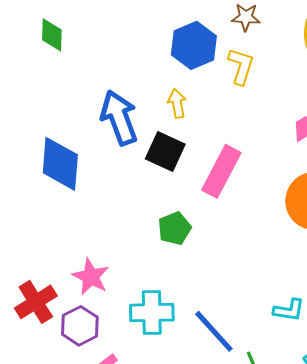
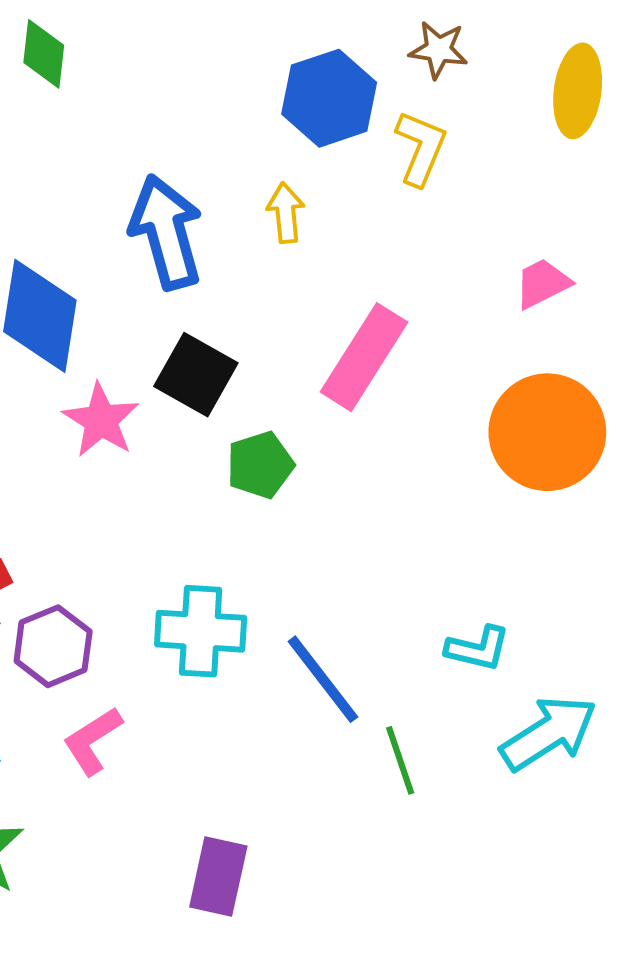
black square: (165, 151) -> (196, 375), moved
pink star: (91, 277) -> (101, 420), moved

